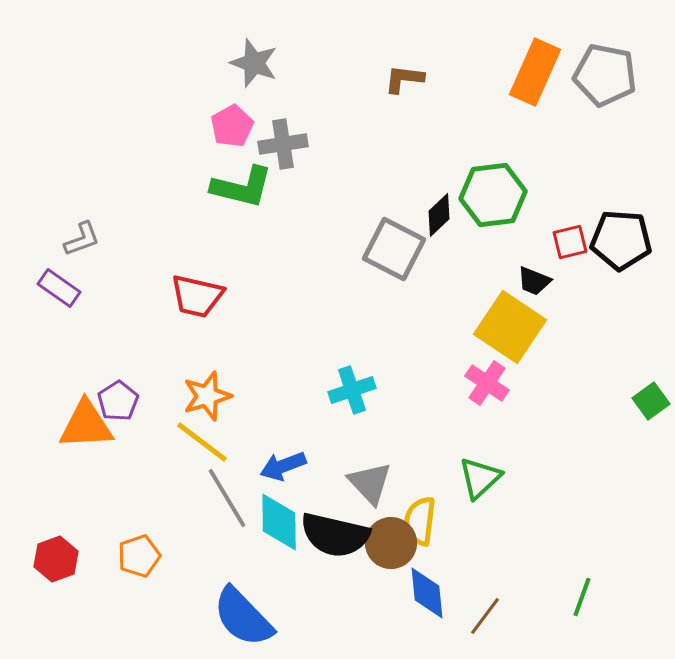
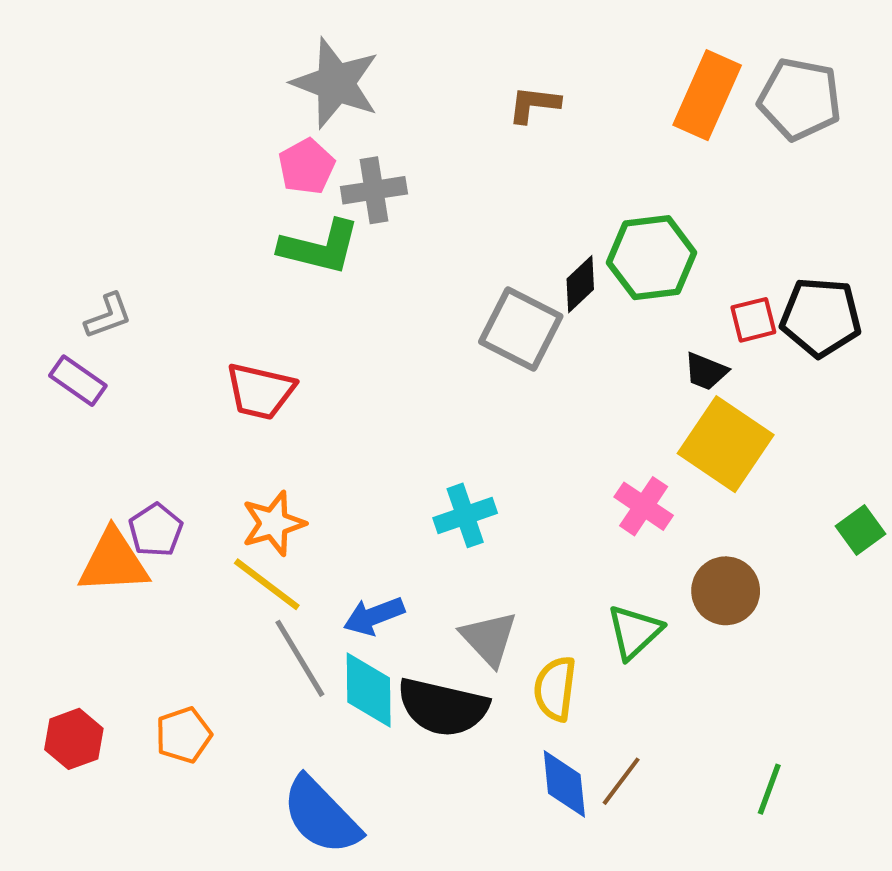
gray star: (254, 63) -> (336, 83), size x1.4
yellow square: (510, 327) -> (726, 444), moved
brown circle: (391, 543) -> (726, 591), moved
brown line: (485, 616) -> (621, 781), moved

